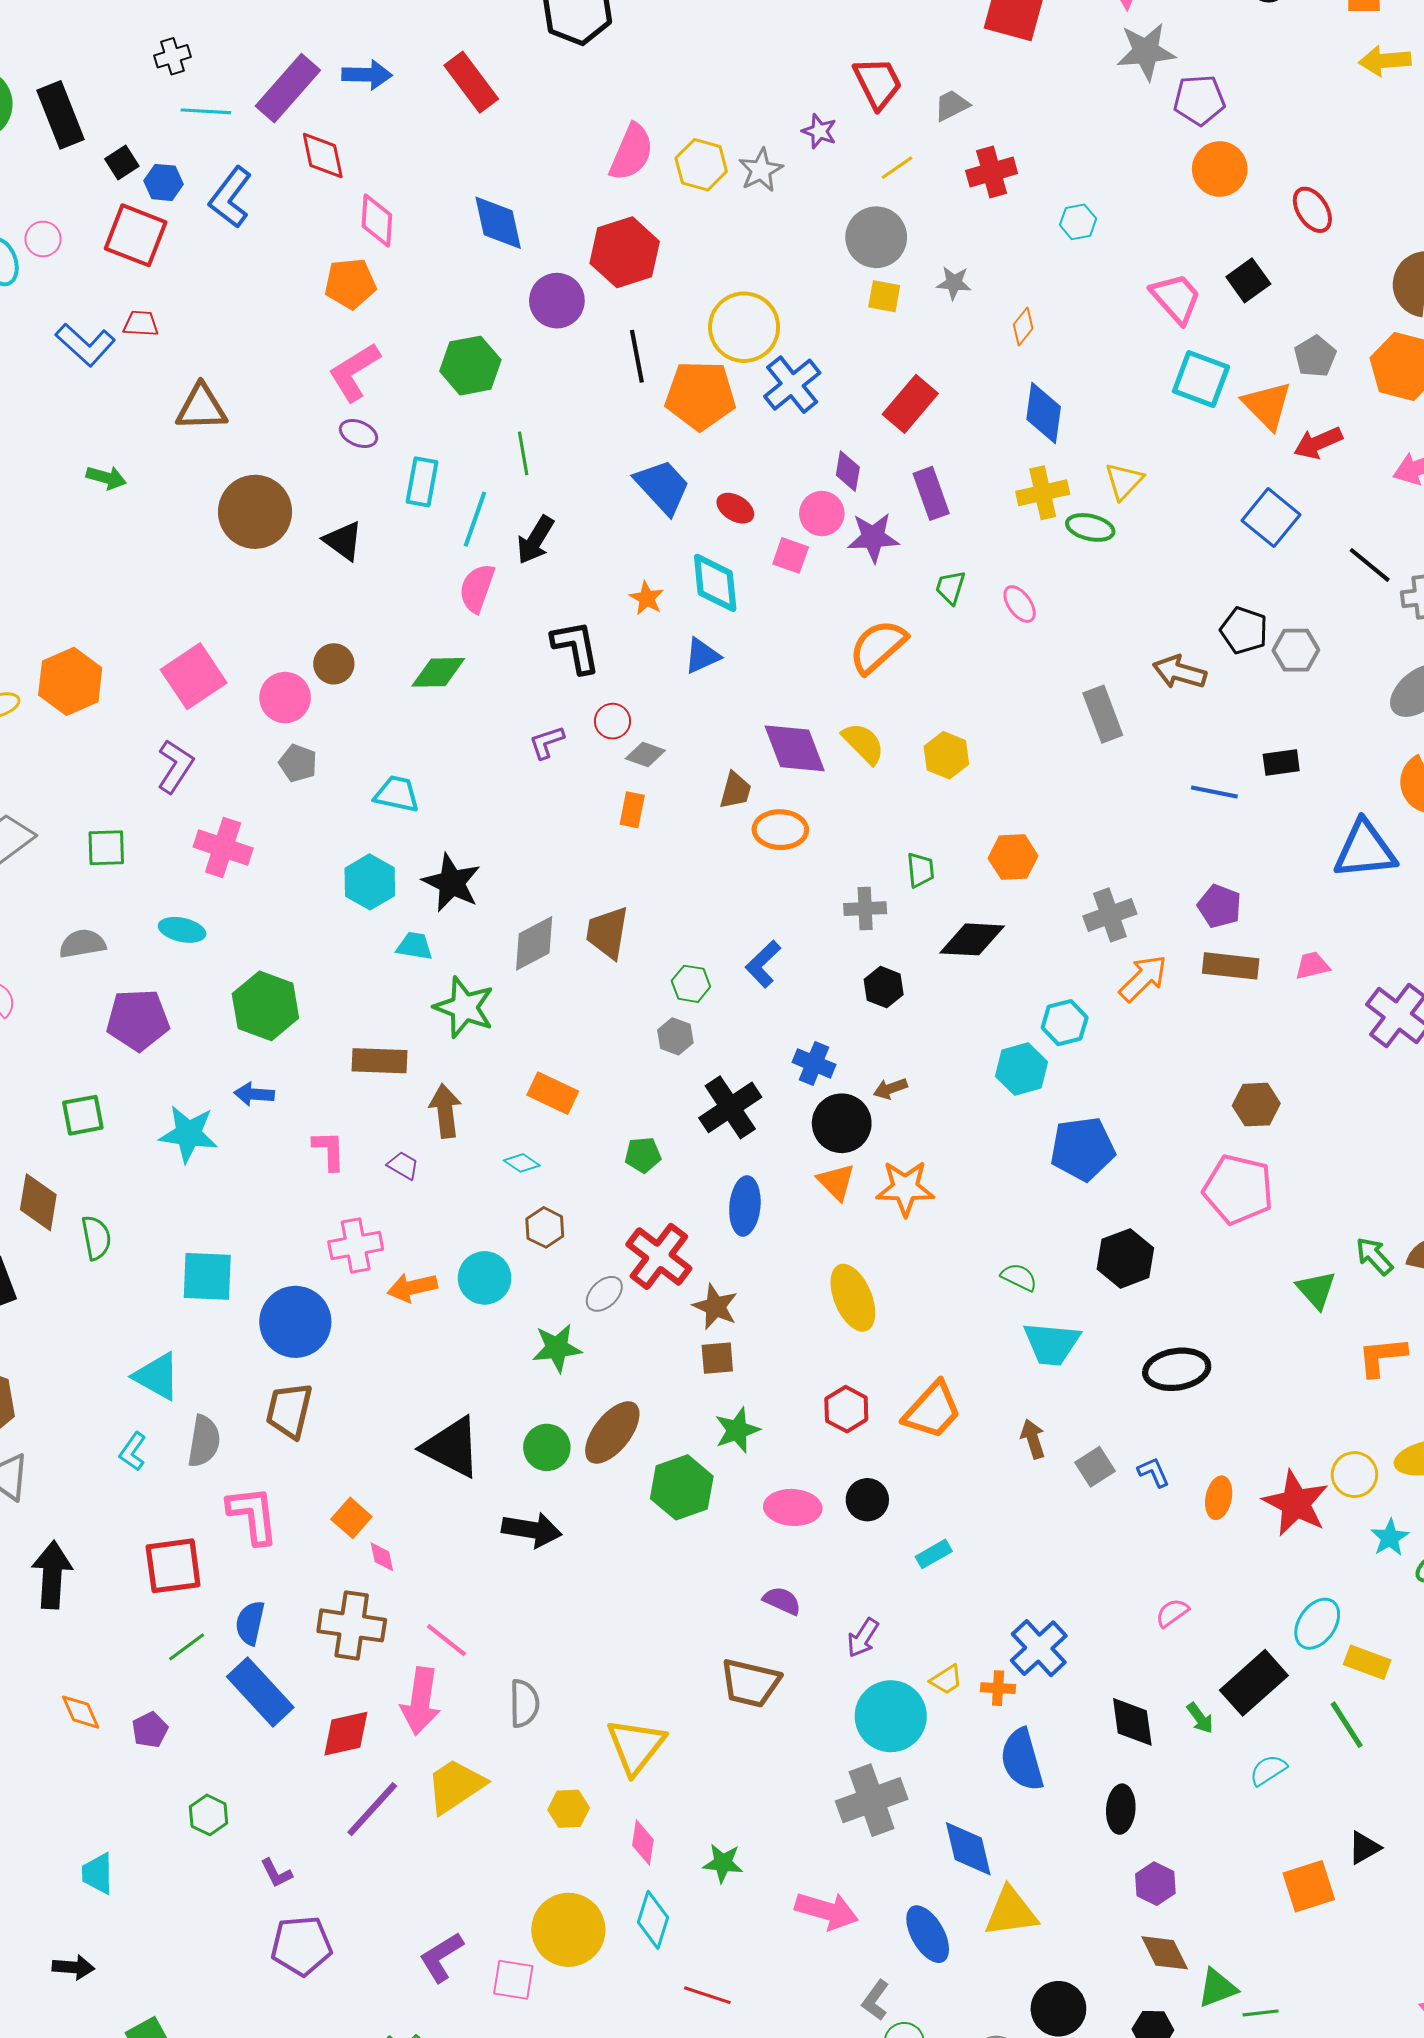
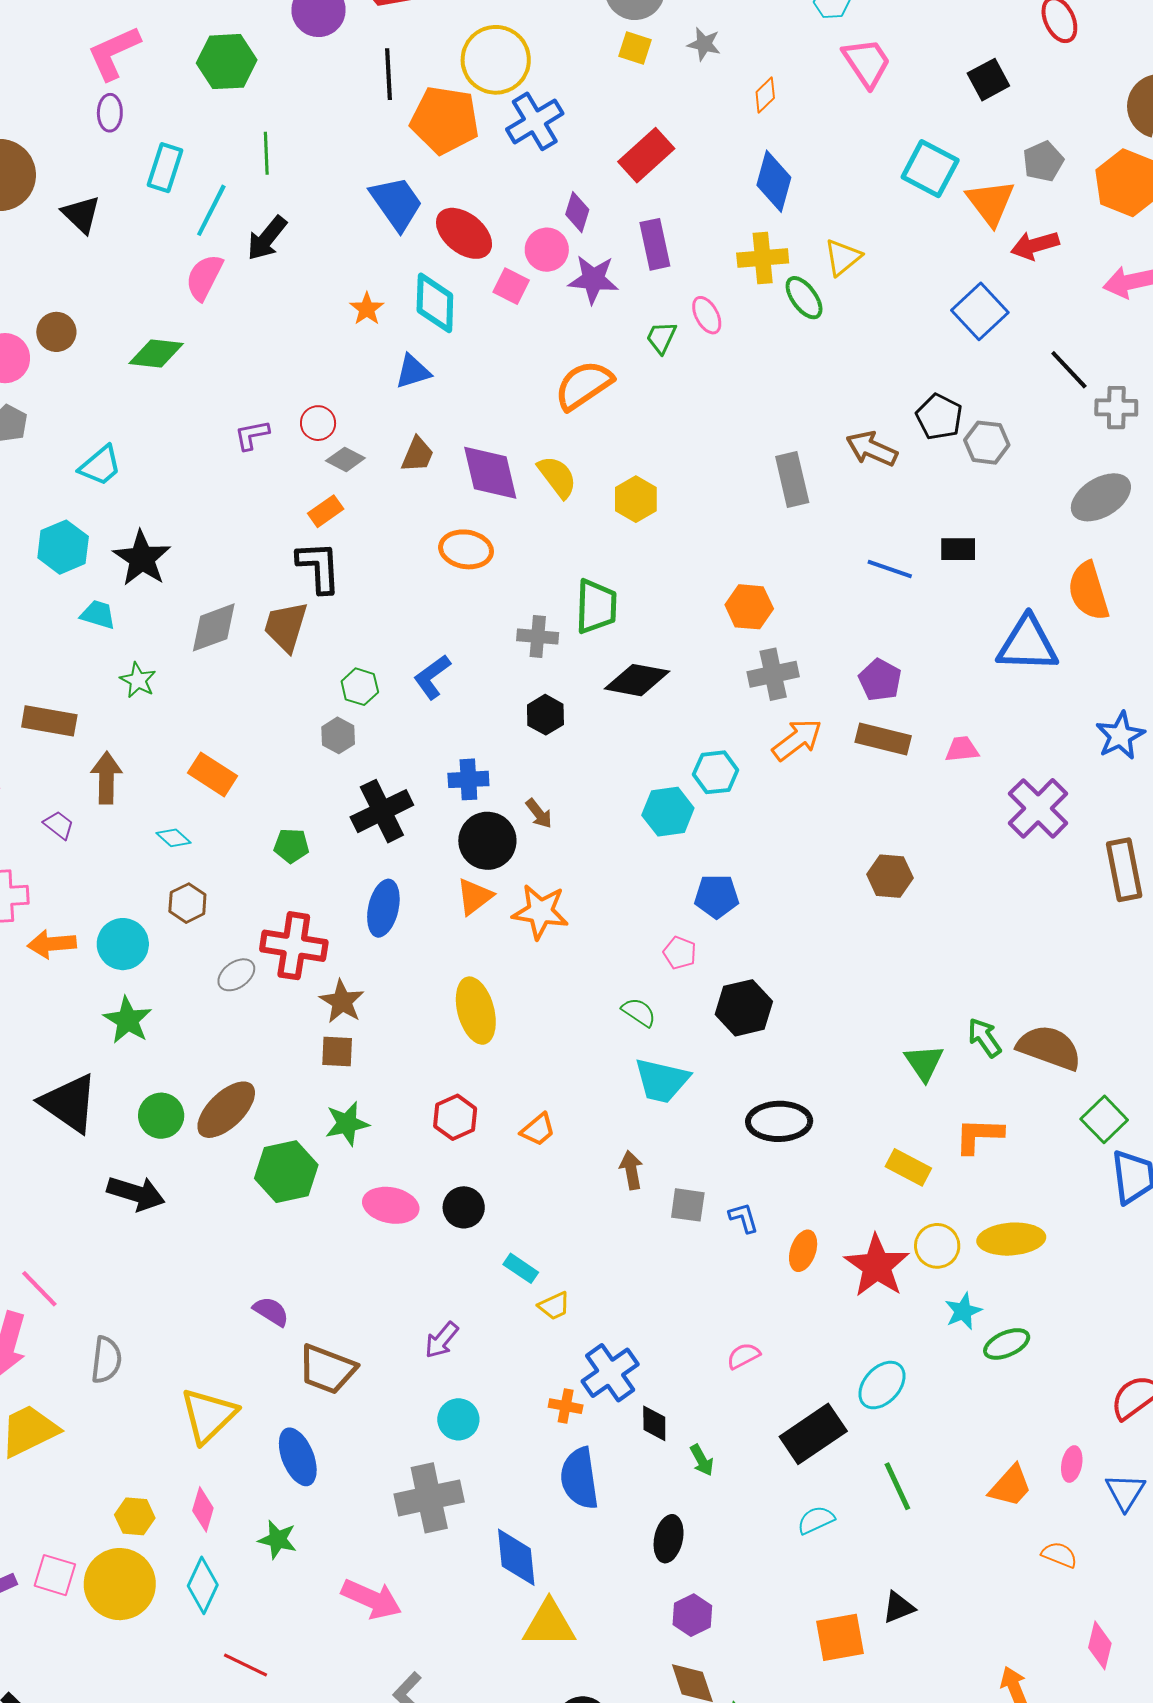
pink trapezoid: (1176, 298) -> (867, 63), moved
purple ellipse: (358, 434) -> (110, 113), turned 60
red ellipse: (735, 508) -> (464, 233), size x1.6
green ellipse: (1090, 527) -> (804, 298), turned 33
pink ellipse: (1020, 604) -> (707, 315), moved
black L-shape: (576, 647) -> (319, 567), moved
brown trapezoid: (735, 790) -> (418, 455), moved
cyan trapezoid: (397, 794) -> (100, 466), turned 120
orange rectangle: (632, 810) -> (326, 511), turned 36
orange hexagon: (1013, 857) -> (749, 607), moved
green trapezoid: (921, 870) -> (596, 606), size x1.6
green star: (464, 1007) -> (138, 680), size x0.6
blue cross: (814, 1063) -> (468, 779), turned -33
brown arrow: (890, 1089) -> (539, 814), turned -116
blue pentagon: (1083, 1149) -> (717, 896), size x0.7
orange triangle: (836, 1182) -> (475, 897), turned 30
pink pentagon: (1238, 1189) -> (680, 953), moved, size x0.5
red cross: (659, 1256) -> (294, 946), turned -36
green star: (557, 1348) -> (128, 1020), moved, turned 30
orange trapezoid: (932, 1410) -> (538, 1130), size x0.6
gray square: (1095, 1467) -> (688, 1205), turned 33
cyan rectangle: (934, 1554) -> (521, 1268), turned 56
purple semicircle: (782, 1601) -> (271, 1311), moved
yellow rectangle: (1367, 1662) -> (908, 1167), moved
yellow trapezoid: (946, 1680) -> (554, 1306), moved
cyan circle: (891, 1716) -> (458, 1419), size x0.6
green arrow: (1200, 1718) -> (702, 1460), moved
black diamond: (1132, 1722) -> (654, 1423), moved, size x0.7
yellow hexagon: (569, 1809) -> (135, 1516), moved
blue ellipse: (928, 1934) -> (298, 1457), moved
pink square: (513, 1980) -> (55, 1575), moved

